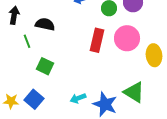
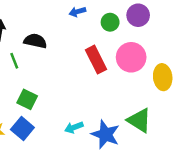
red rectangle: (97, 40) -> (96, 60), turned -40
green square: (45, 66) -> (27, 99), moved

